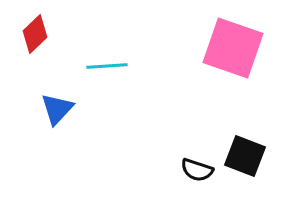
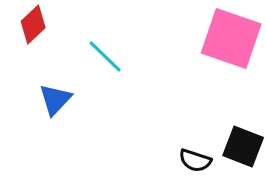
cyan line: (107, 66) -> (105, 56), turned 48

